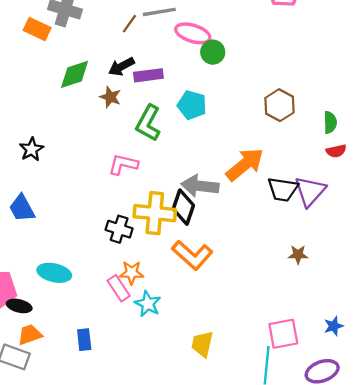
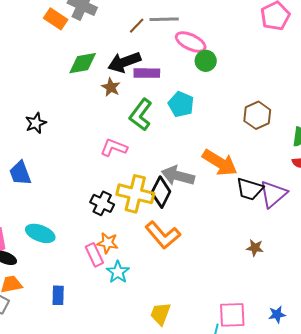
black arrow: (121, 67) -> (124, 62), size x1.4
orange arrow: (245, 164) -> (220, 163), turned 63

